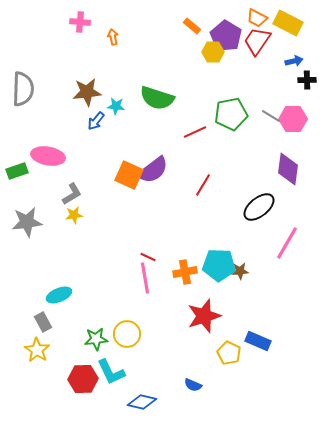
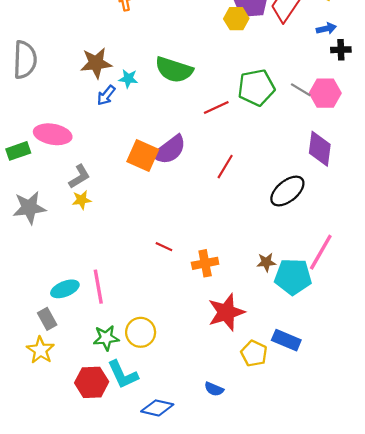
pink line: (287, 243) -> (321, 252), moved
cyan pentagon: (219, 265) -> (293, 277), moved
pink line: (145, 278) -> (98, 287), moved

